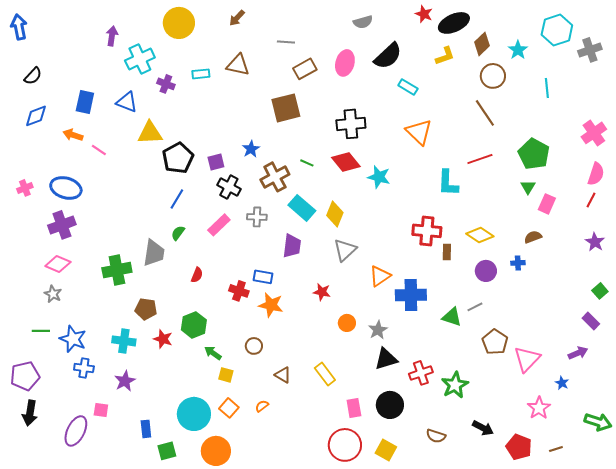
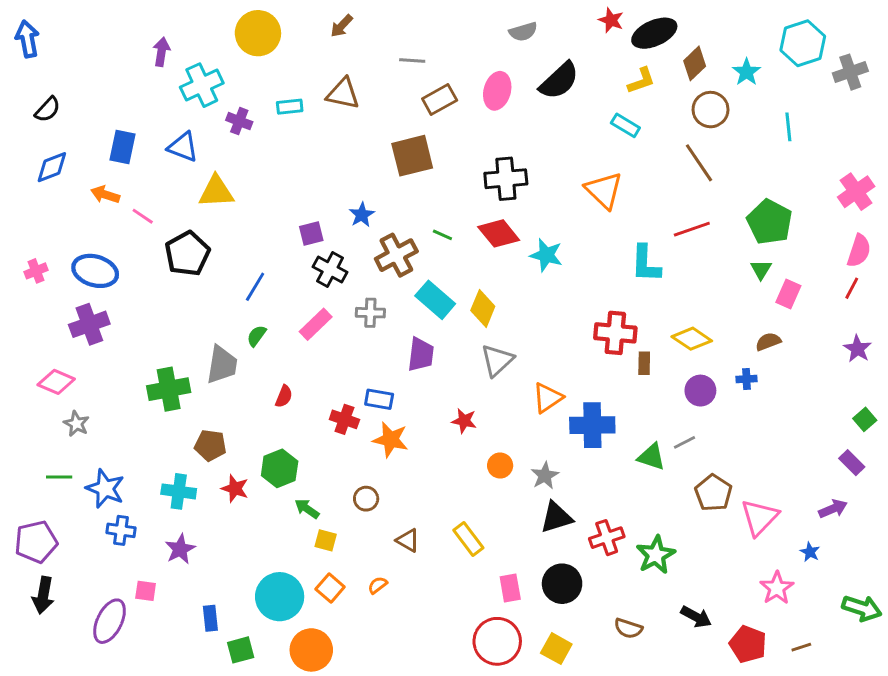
cyan rectangle: (408, 87) -> (625, 125), moved
black pentagon: (178, 158) -> (187, 254), moved
pink diamond: (58, 264) -> (56, 382), moved

